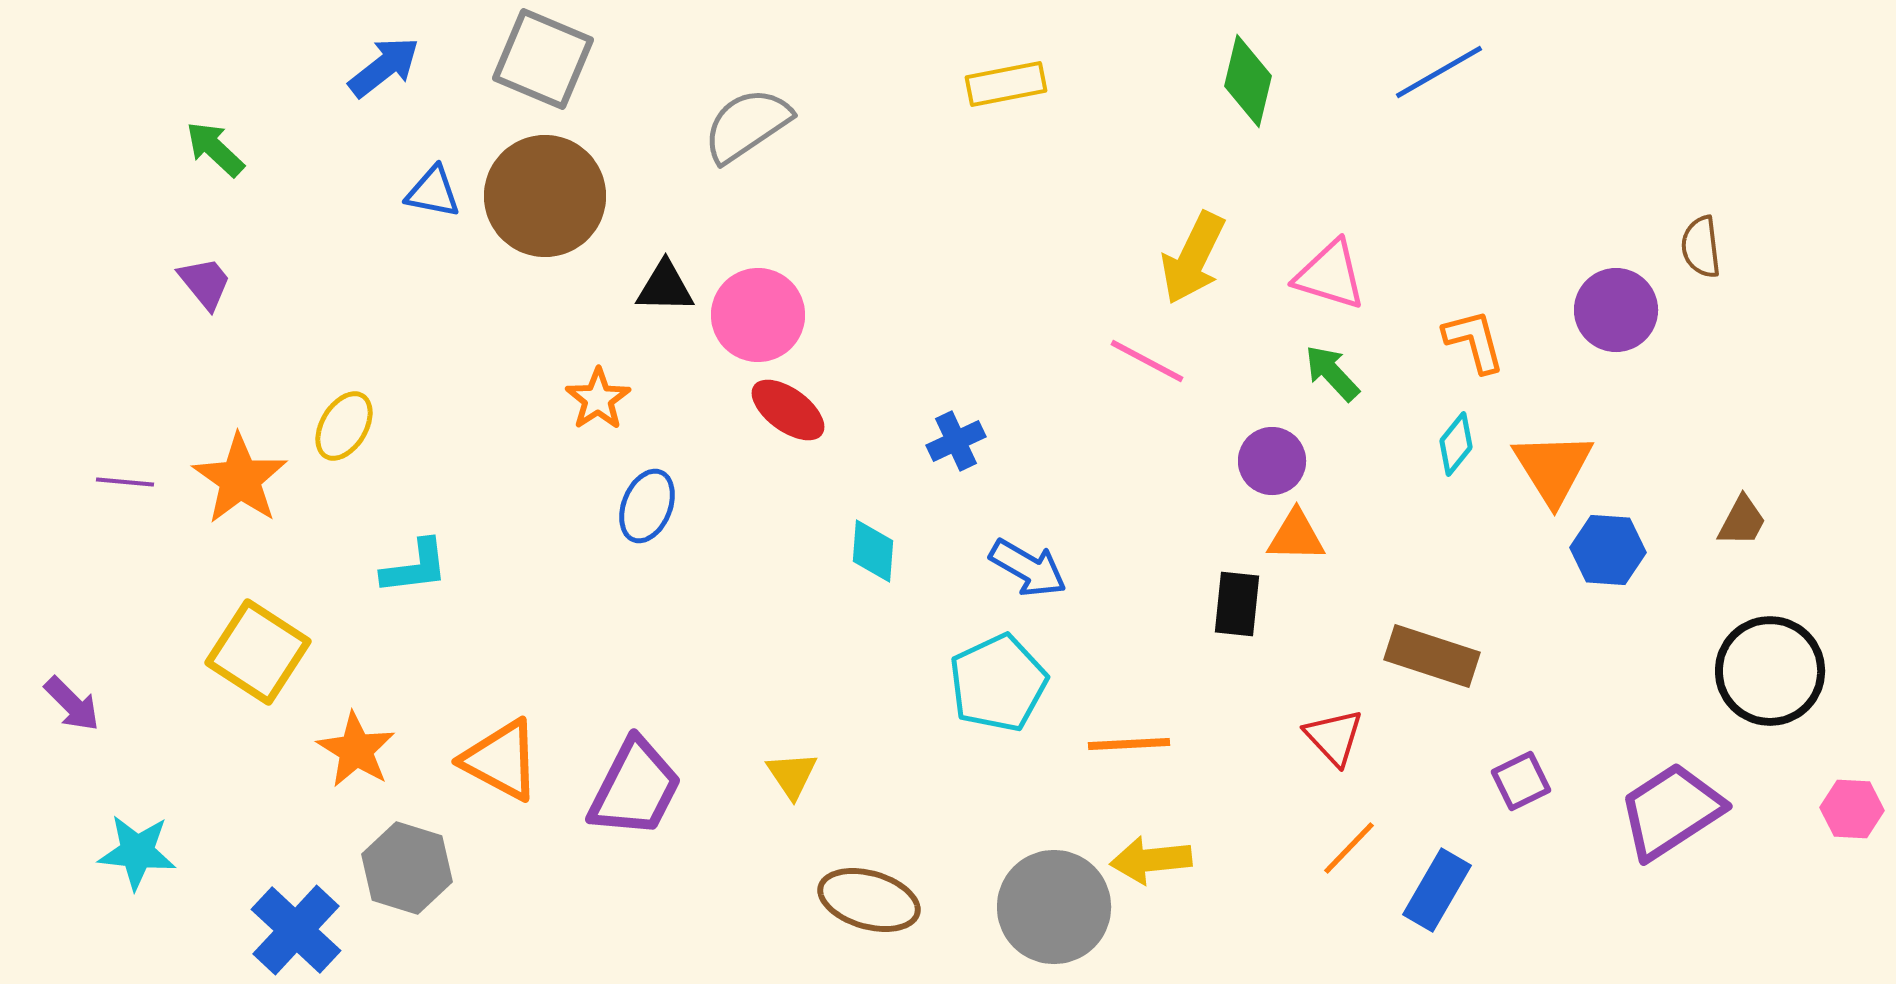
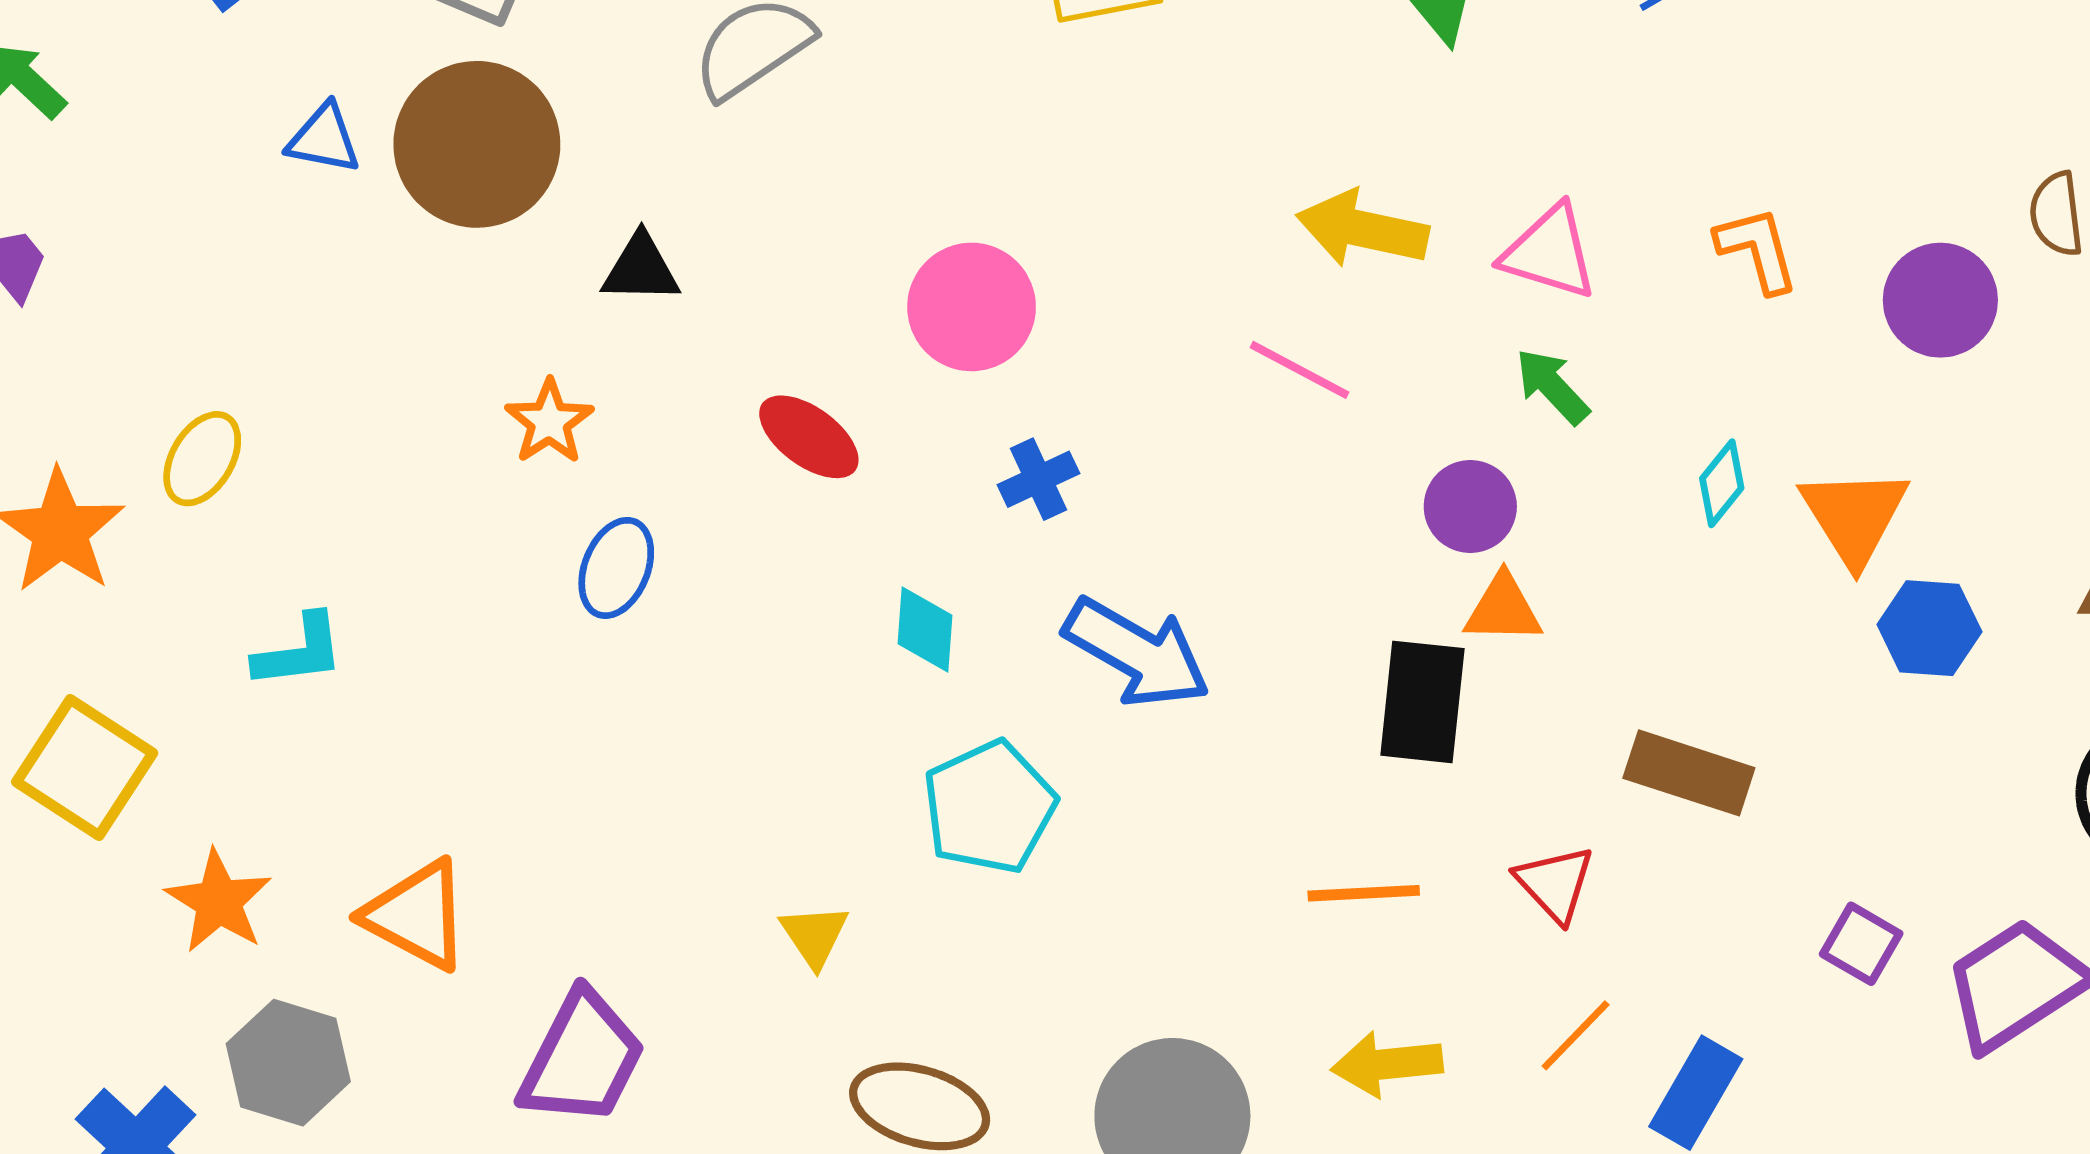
yellow arrow: (1193, 258) -> (1362, 229), turned 76
pink circle: (758, 315) -> (972, 307), moved
orange L-shape: (1474, 341) -> (1757, 250), moved
blue arrow: (1028, 568) -> (1137, 653), size x1.4
black rectangle: (1237, 604) -> (1422, 702), size x1.4
cyan pentagon: (998, 683) -> (989, 807), moved
orange line: (1129, 744) -> (1364, 893), moved
purple square: (1521, 781) -> (1861, 944), moved, turned -34
purple trapezoid: (635, 788) -> (582, 1059), moved
yellow arrow: (1151, 860) -> (1387, 1064), moved

